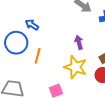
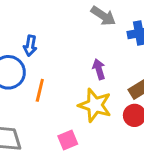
blue arrow: (32, 25) -> (30, 46), turned -112

